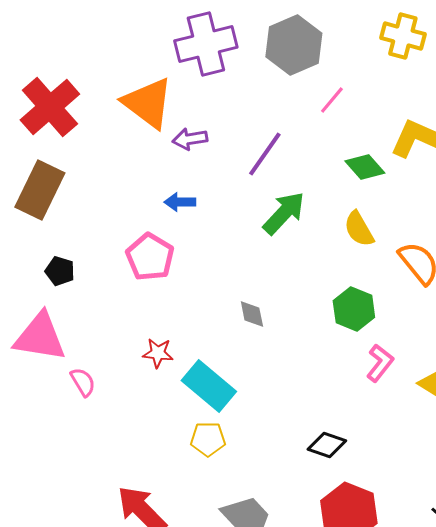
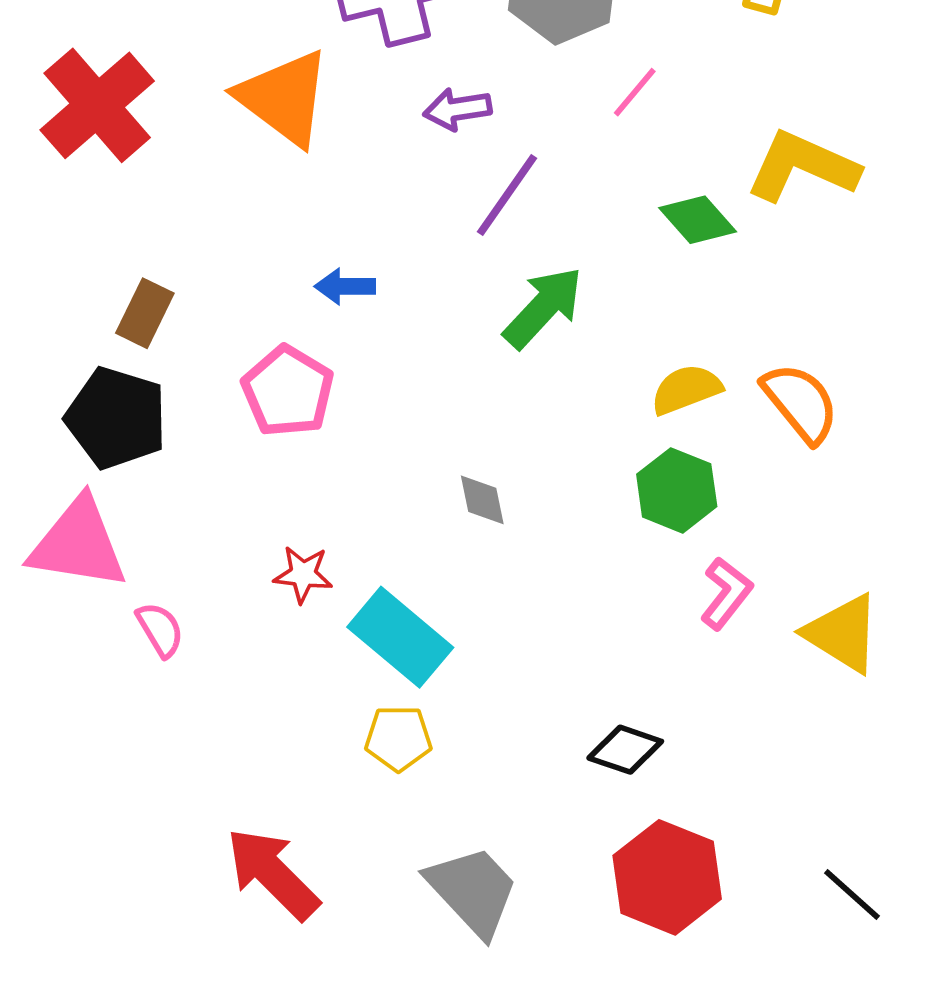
purple arrow: (190, 139) -> (457, 109), moved
brown rectangle: (40, 190) -> (145, 313), moved, size x0.6
yellow semicircle: (359, 229) -> (686, 389), moved, turned 99
black pentagon: (60, 271) -> (116, 418), size x1.8

